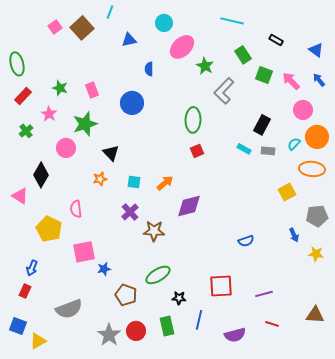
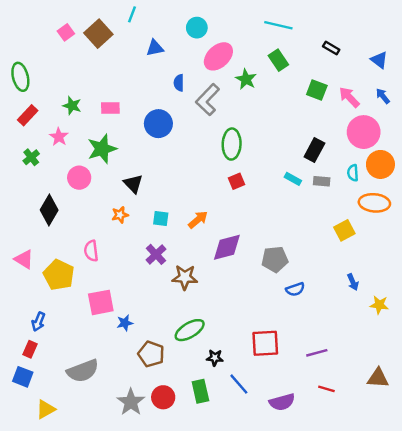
green rectangle: (243, 55) -> (278, 60), moved
pink rectangle: (92, 90) -> (110, 108), turned -70
gray L-shape: (224, 91) -> (208, 100), moved
pink circle: (303, 110) -> (364, 132), size x1.4
cyan semicircle: (294, 144) -> (353, 173), turned -48
pink triangle: (20, 196) -> (24, 259), moved
gray pentagon: (317, 216) -> (275, 259), moved
blue line: (199, 320) -> (239, 384), turned -54
blue square: (18, 326) -> (23, 377), moved

